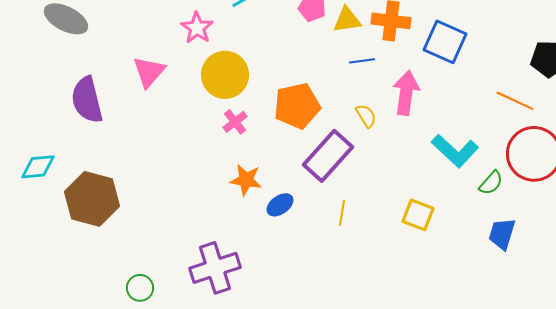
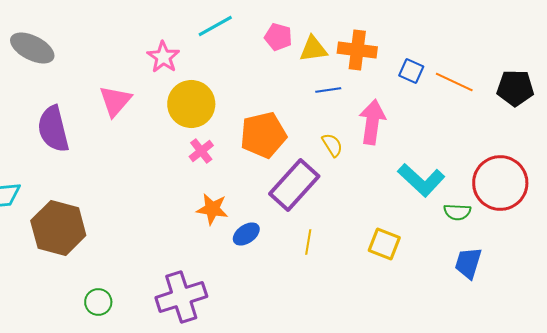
blue square: (445, 42) -> (411, 71), size x0.6
orange line: (515, 101) -> (454, 82), moved
green semicircle: (491, 183) -> (457, 212), turned 52
green circle: (140, 288) -> (98, 302), moved

